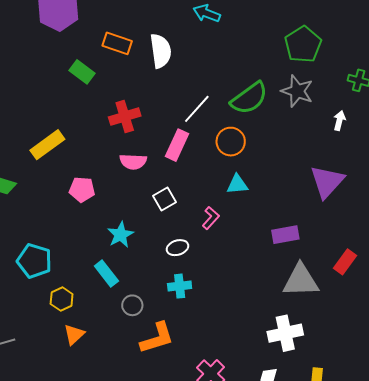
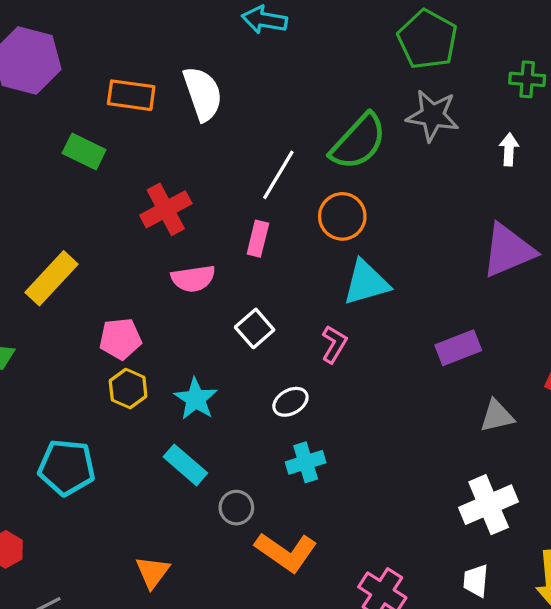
pink rectangle: (177, 145) -> (258, 239), size x0.7
purple triangle: (327, 182) -> (508, 250), turned 36
cyan triangle: (237, 184) -> (366, 283), size x1.4
gray triangle: (301, 280) -> (497, 416), size x0.6
yellow hexagon: (62, 299) -> (128, 389), moved
orange L-shape: (157, 338) -> (286, 552), turned 63

